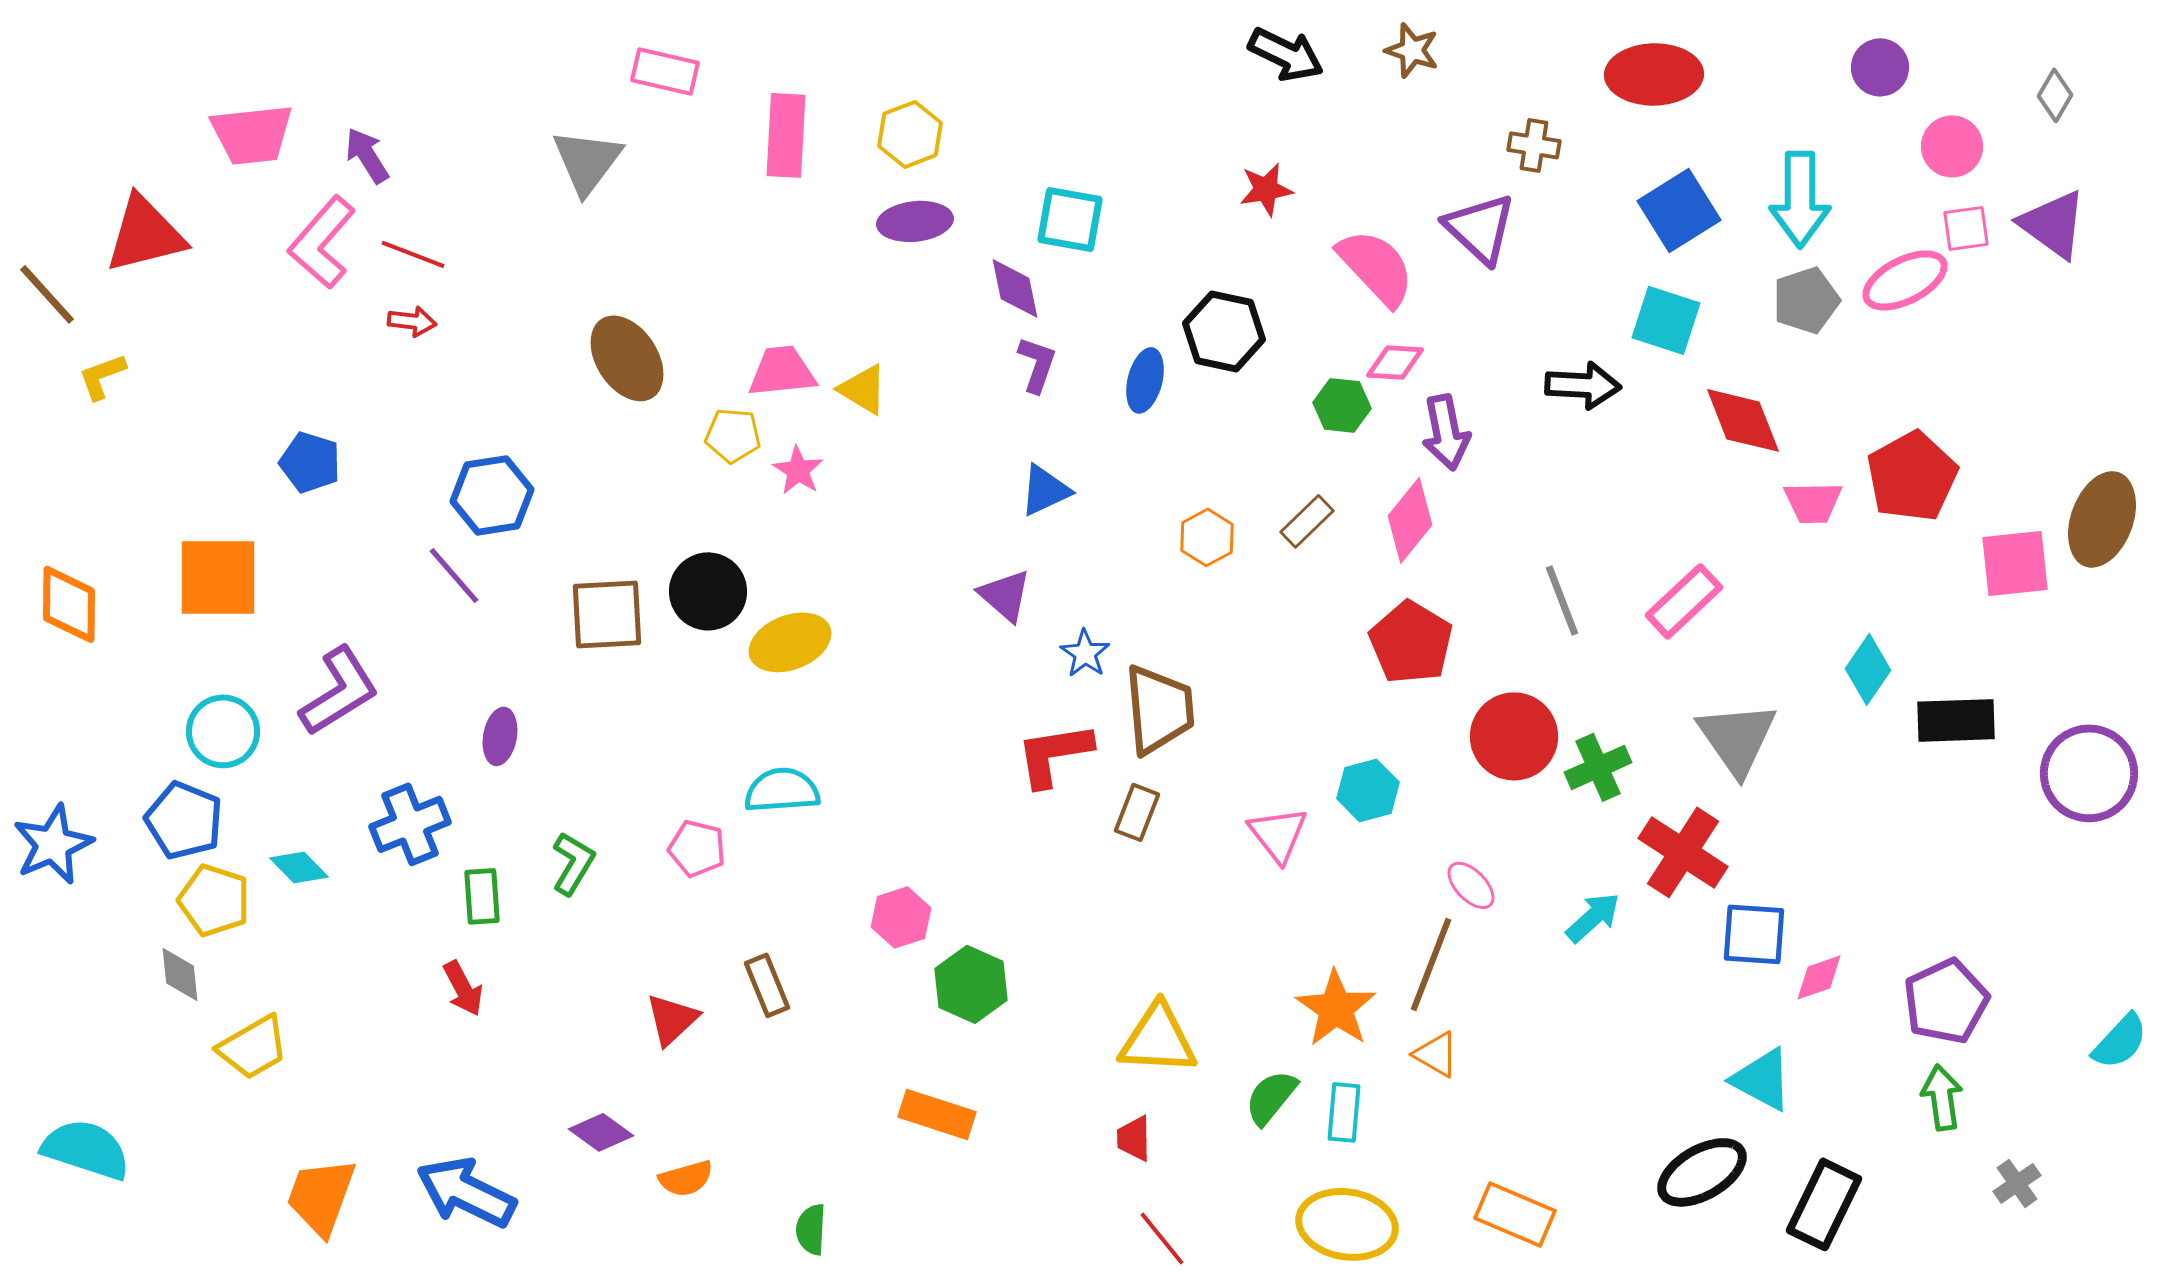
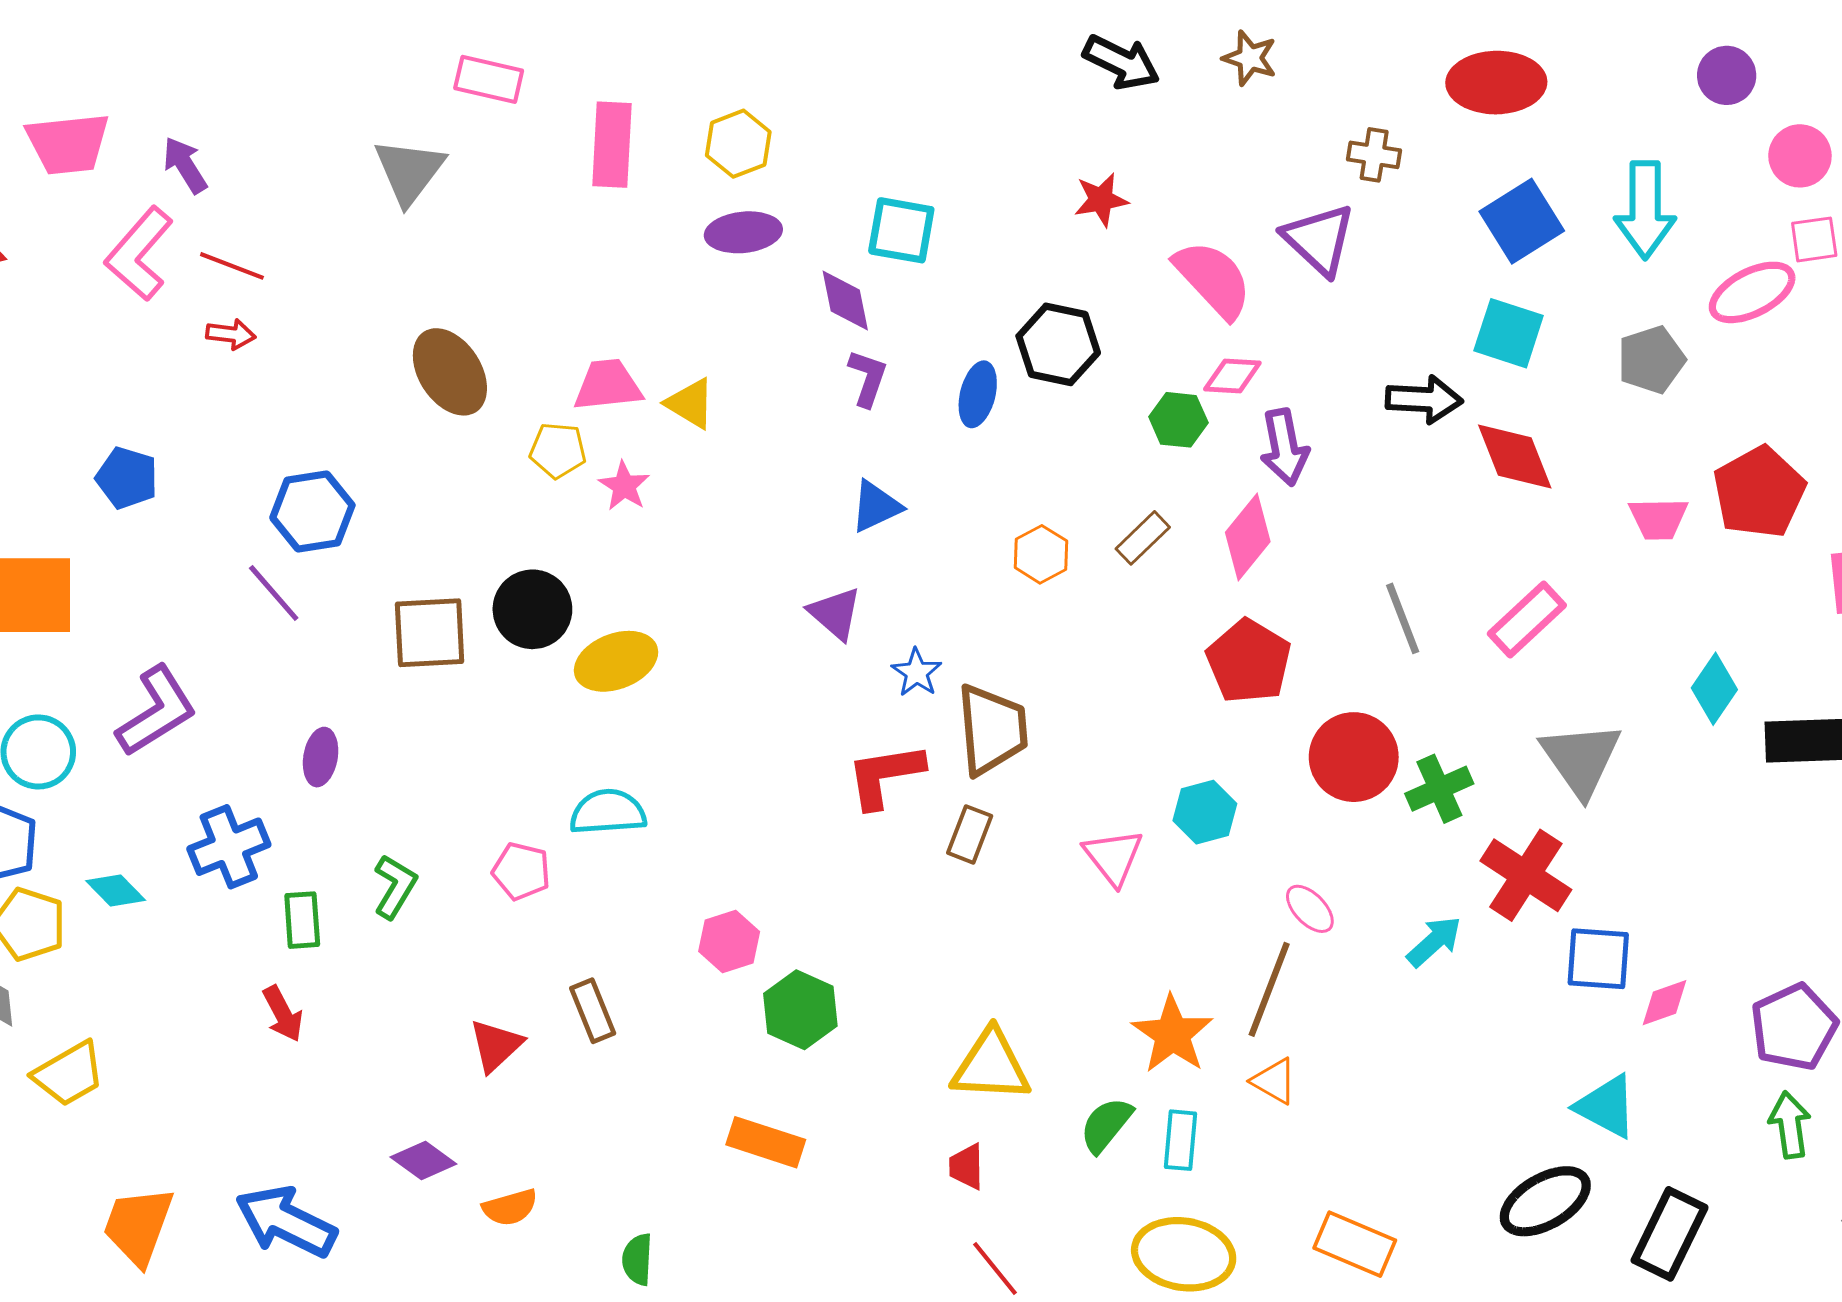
gray pentagon: (1806, 300) -> (1651, 360), moved
red diamond: (1743, 420) -> (1515, 456), moved

